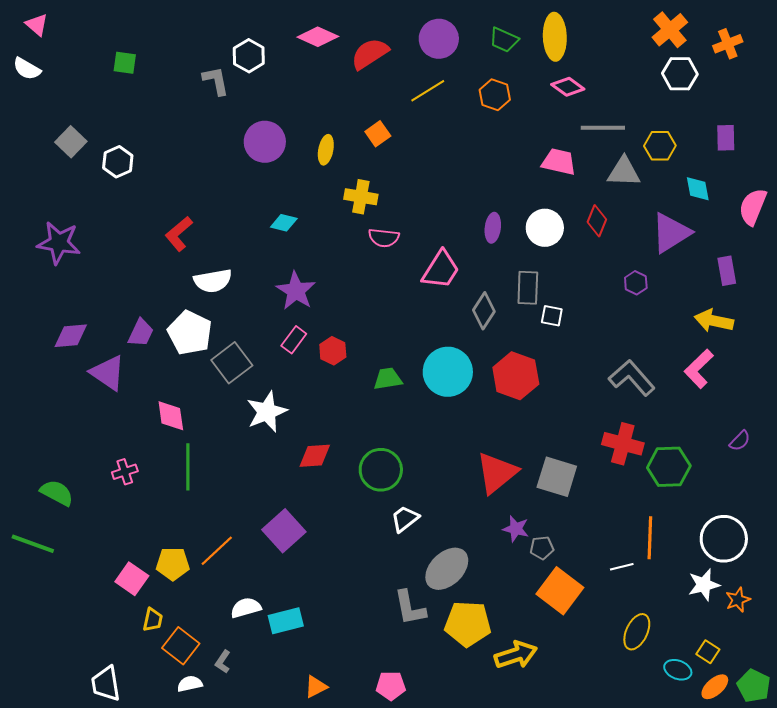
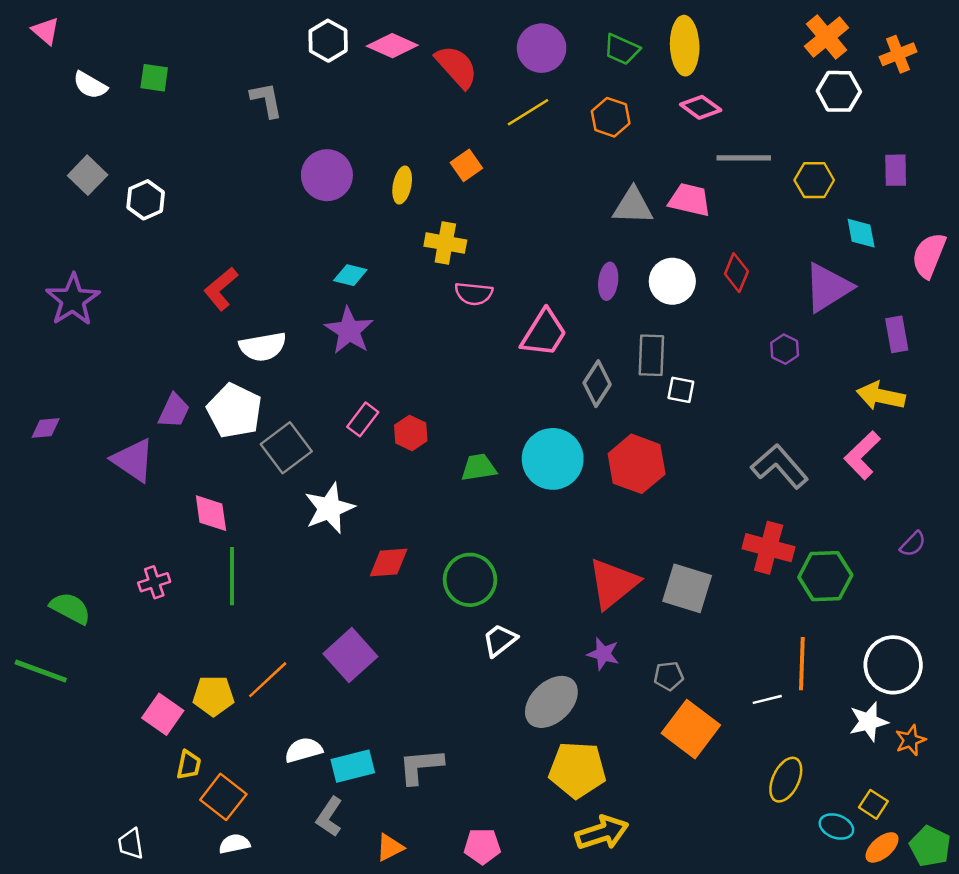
red semicircle: (370, 54) -> (456, 67), turned 81
white hexagon: (249, 56) -> (328, 41), moved
white semicircle: (27, 69) -> (90, 85), moved
gray triangle: (624, 172) -> (633, 206), moved
purple star: (59, 243) -> (73, 300), turned 30
purple star: (296, 291) -> (349, 331), moved
purple diamond: (71, 336) -> (46, 428), moved, size x0.7
purple star: (516, 529) -> (603, 654), moved
gray L-shape: (410, 608) -> (421, 766), moved, turned 96
yellow arrow: (516, 655) -> (602, 833), moved
gray L-shape: (223, 662) -> (329, 817), moved, size x1.4
white trapezoid: (106, 684) -> (131, 844), size x0.7

